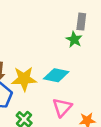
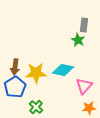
pink triangle: (62, 107) -> (84, 86), moved

